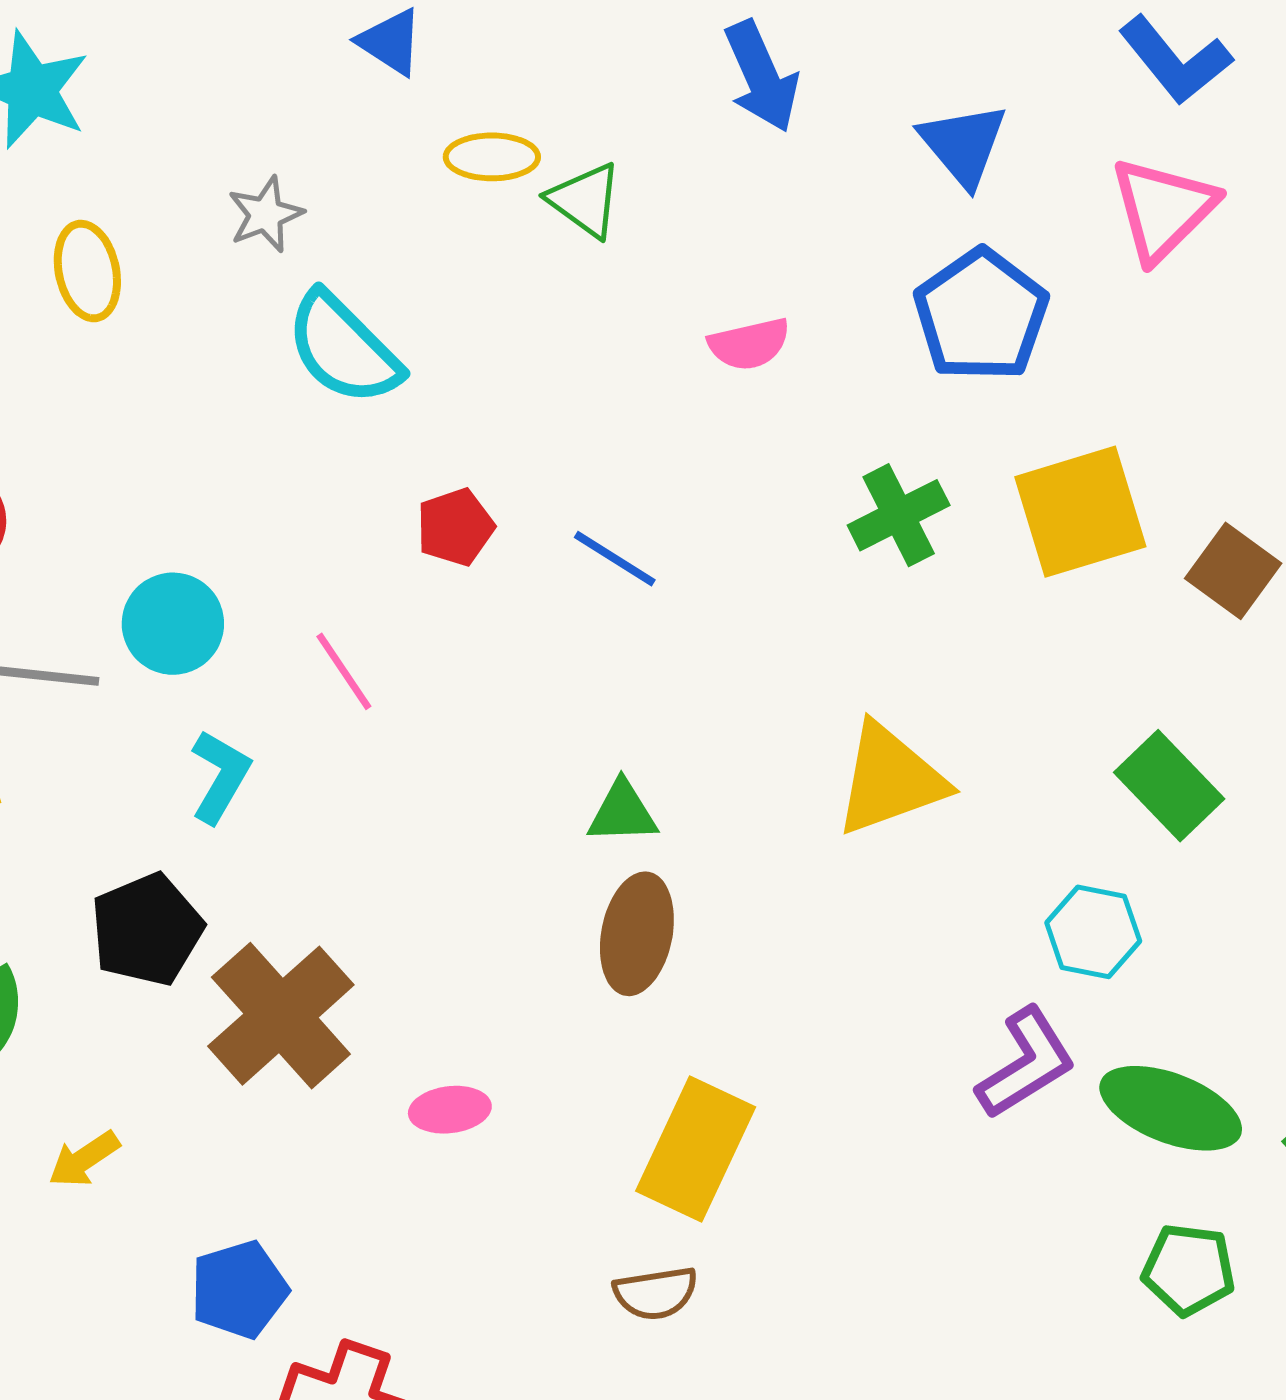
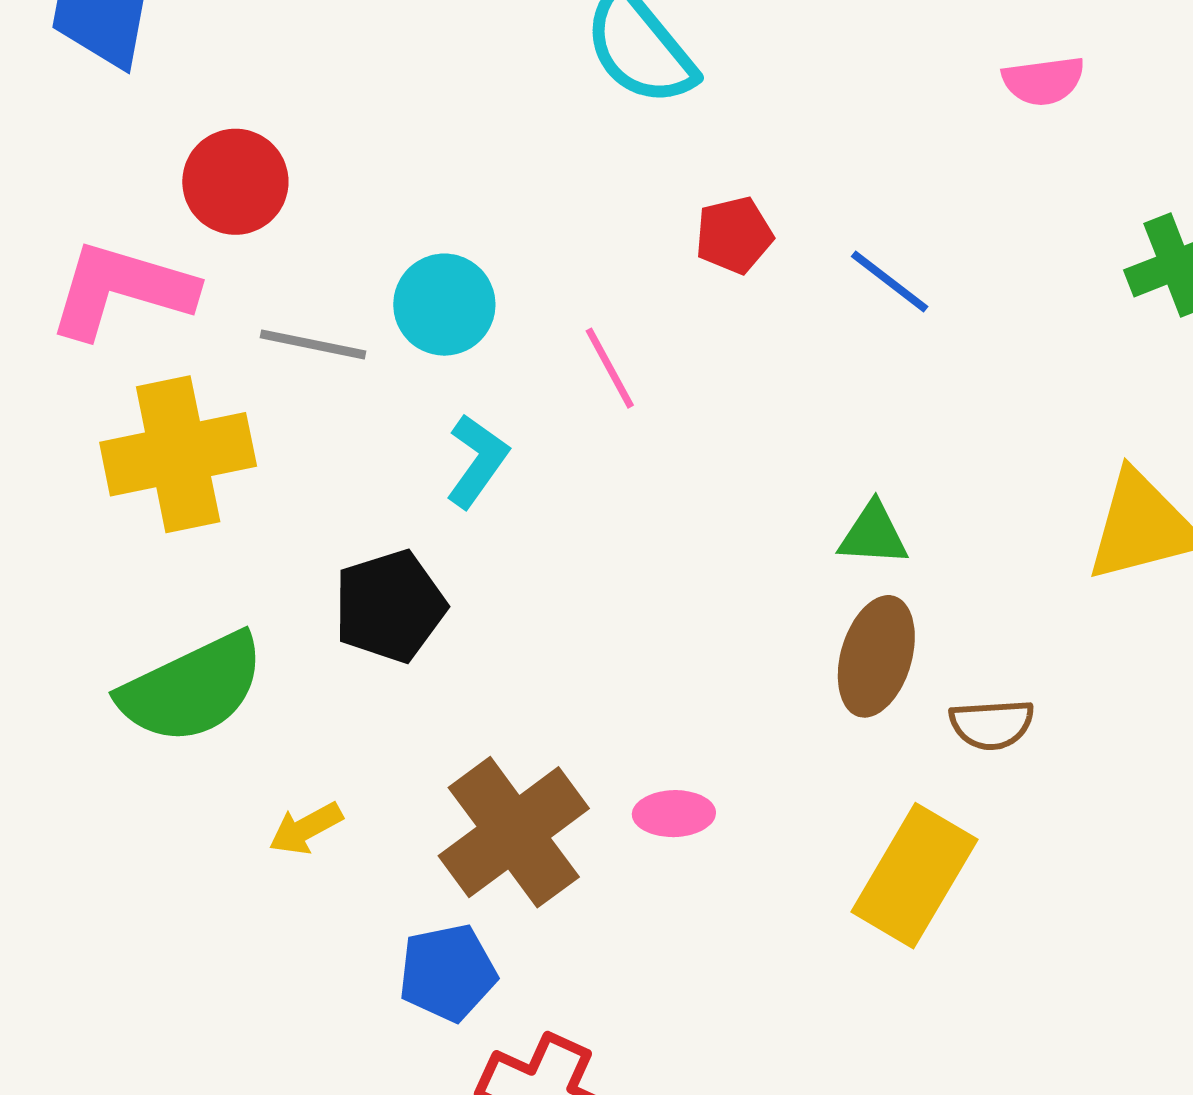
brown cross: (281, 1016) -> (514, 832), moved
brown semicircle: (656, 1293) -> (992, 724), moved

